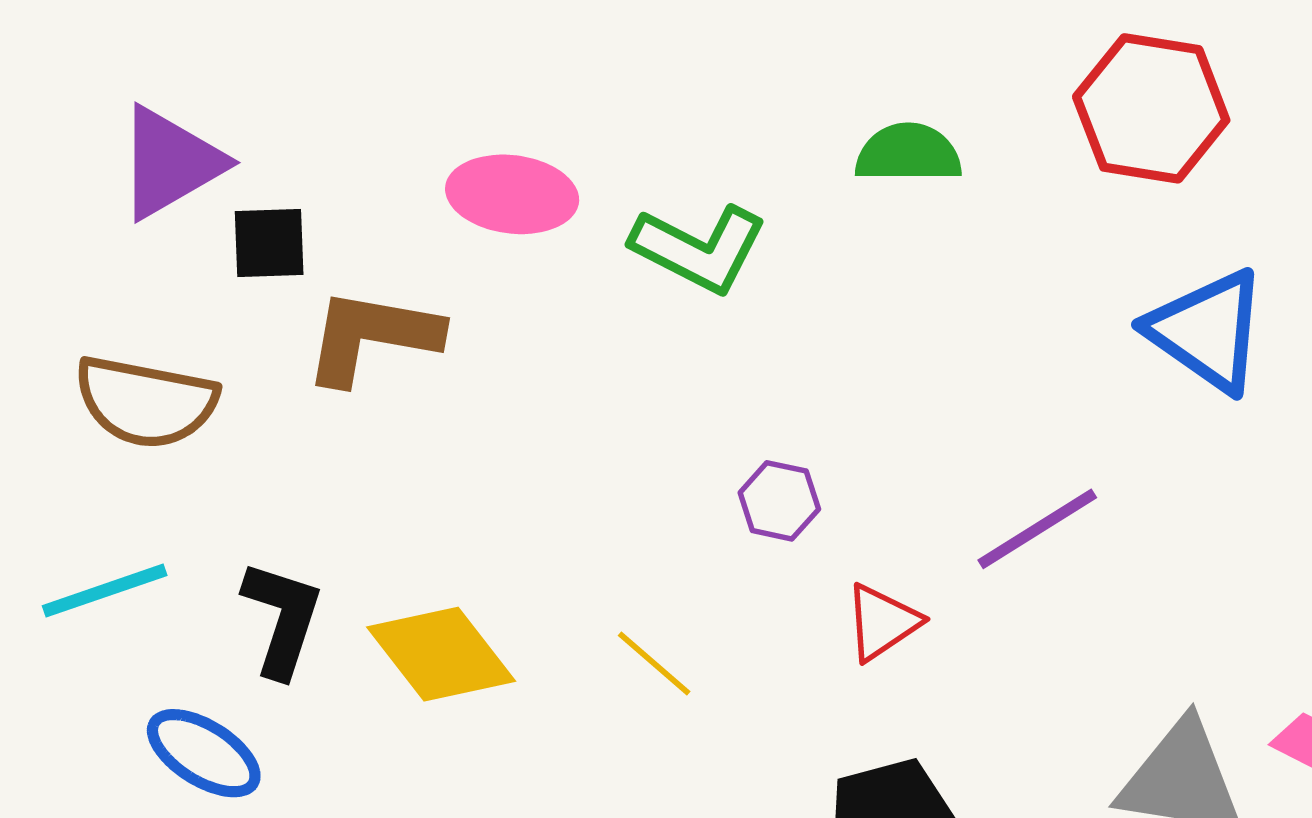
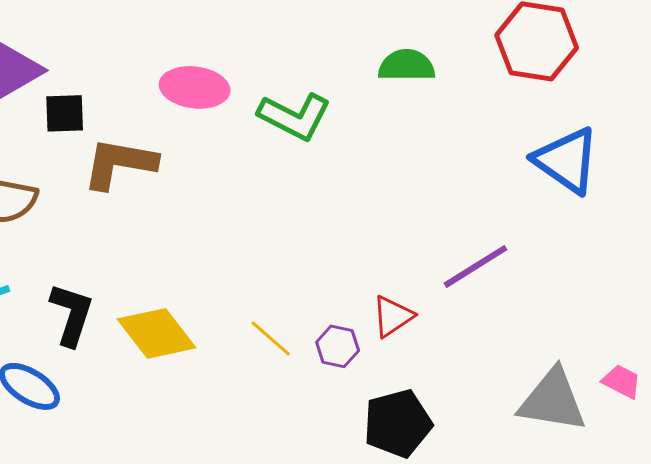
purple hexagon: (779, 501) -> (338, 346), moved

